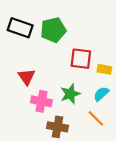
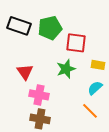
red square: (81, 59) -> (76, 43), moved
green star: (70, 94) -> (66, 69), moved
brown cross: (57, 127) -> (40, 119), moved

